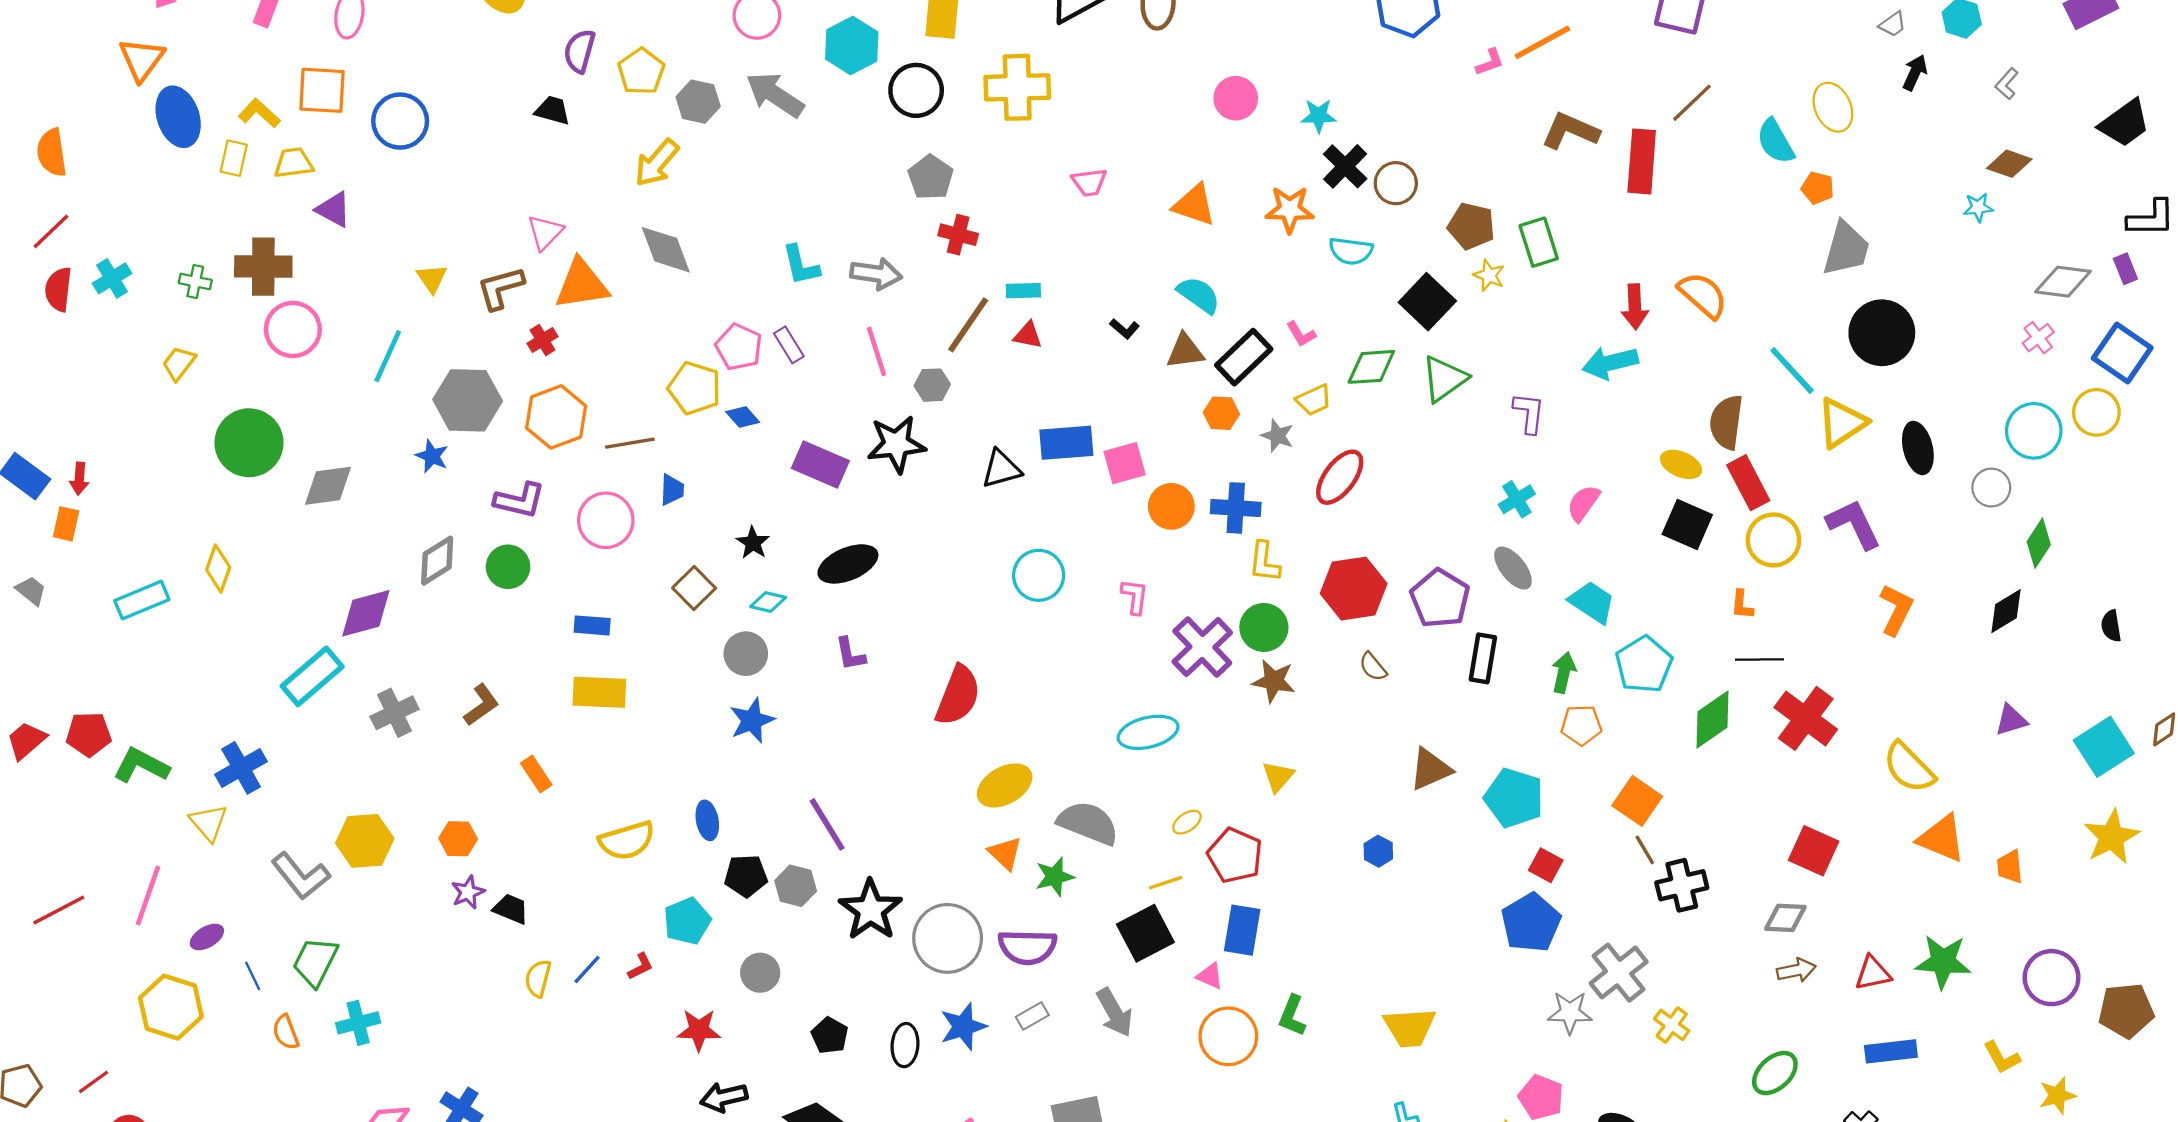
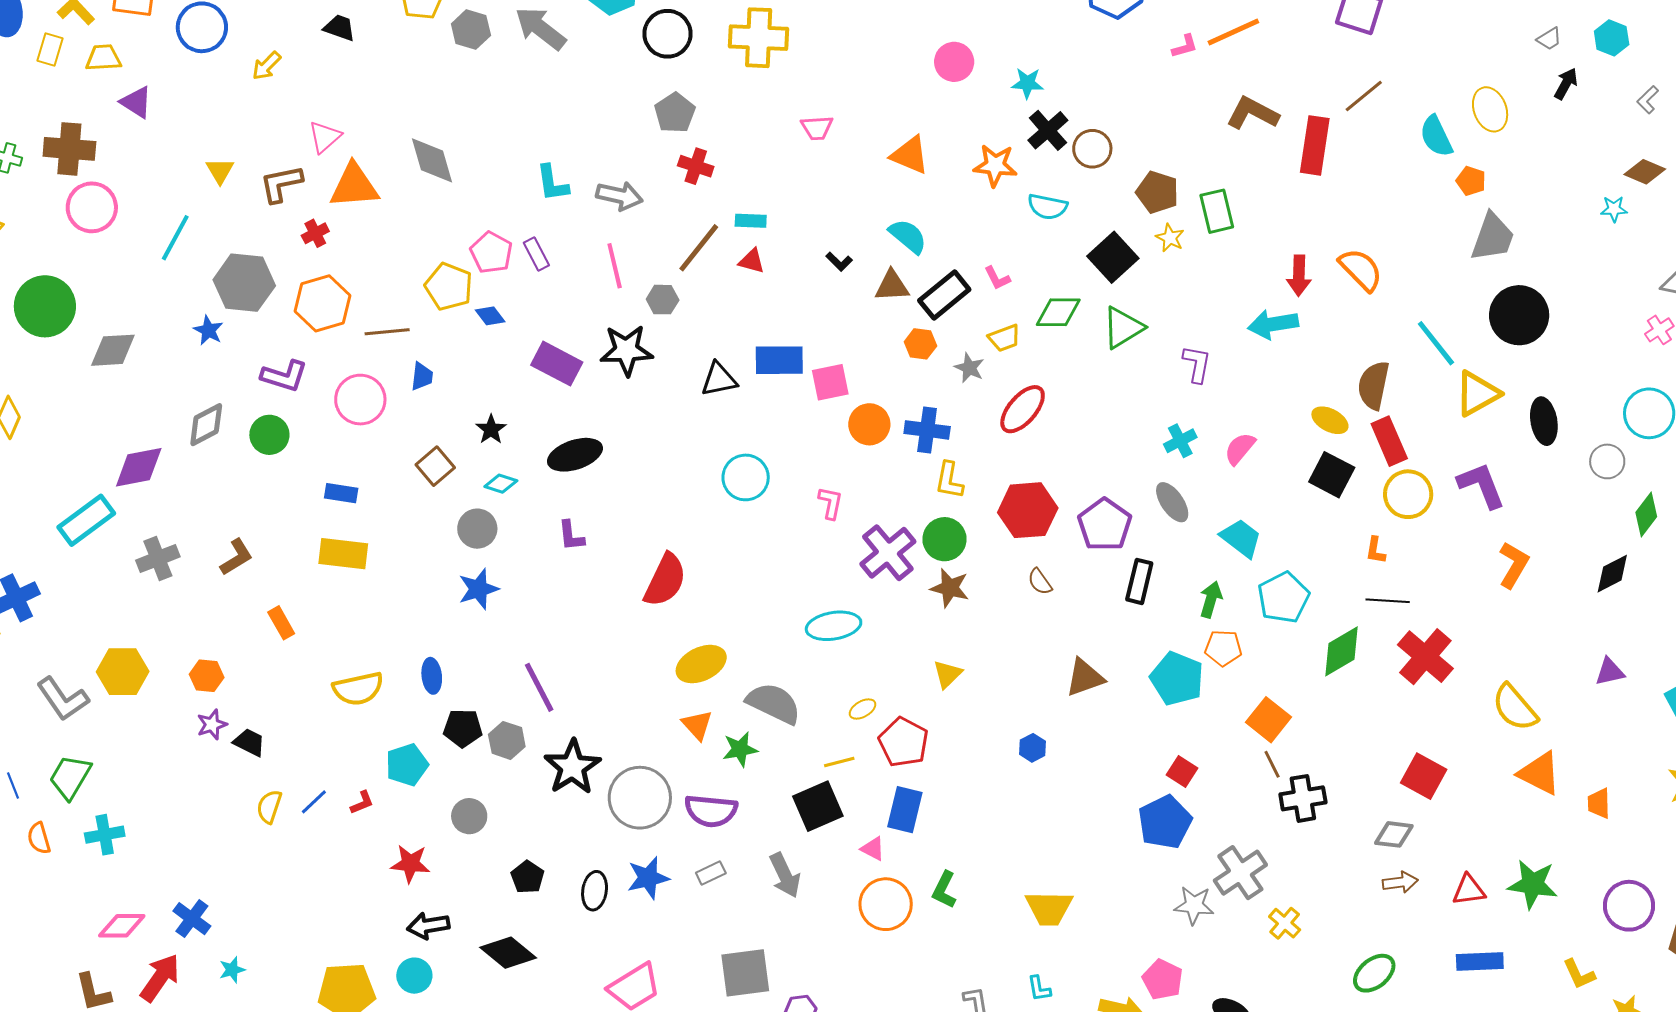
yellow arrow: (657, 163) -> (266, 66), moved, size x0.7
cyan pentagon: (1514, 798) -> (1177, 679), moved

